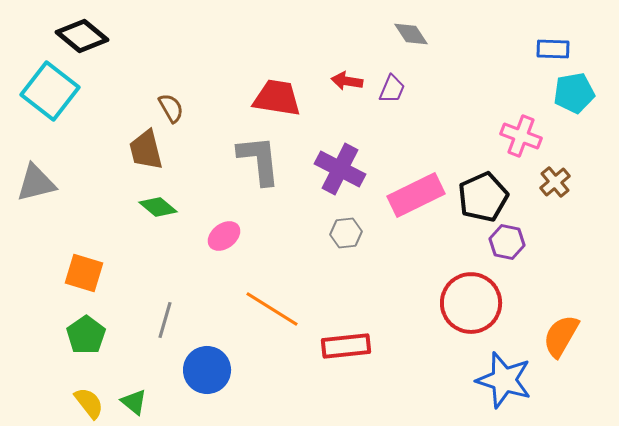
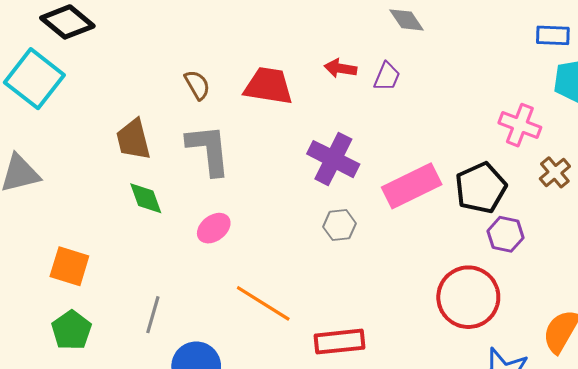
brown semicircle: (171, 108) -> (197, 85), moved
gray L-shape: (259, 160) -> (209, 150), moved
green diamond: (158, 207) -> (146, 198), turned 30

